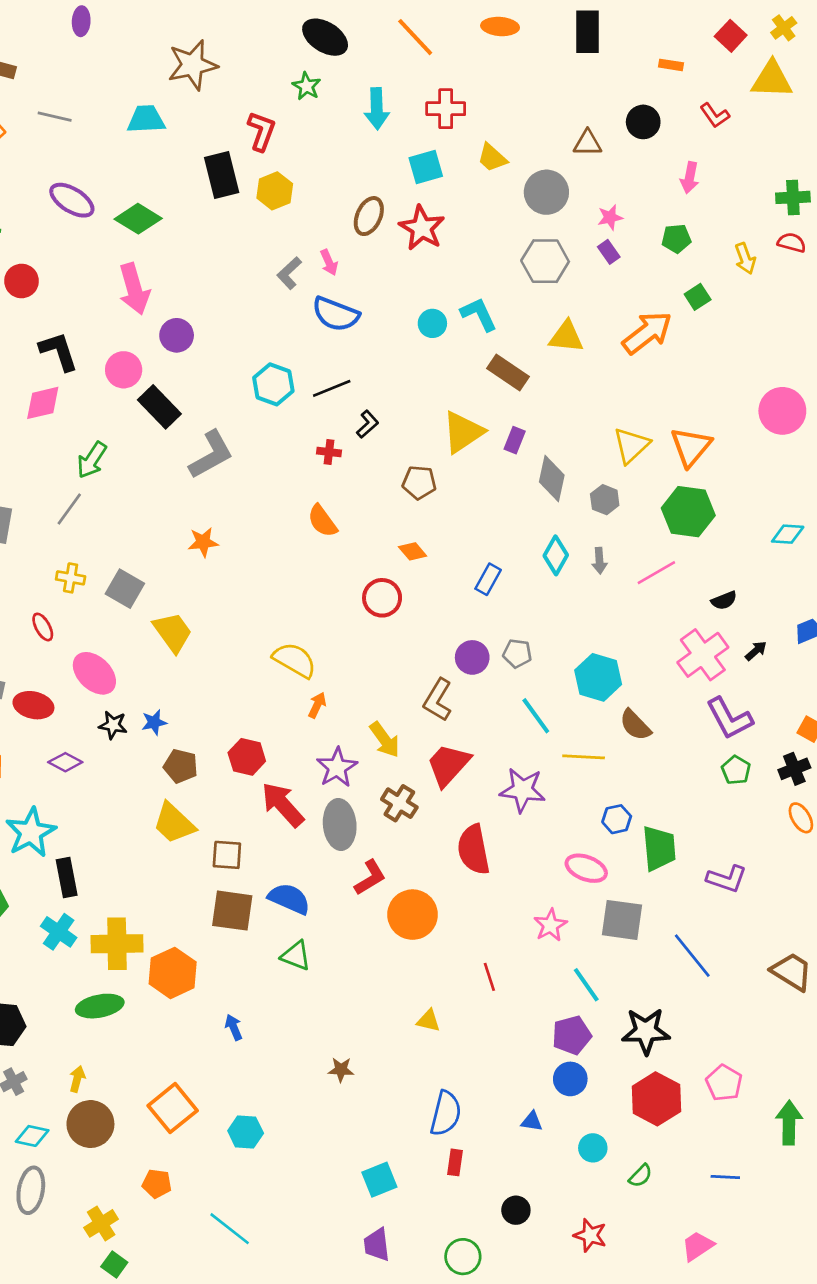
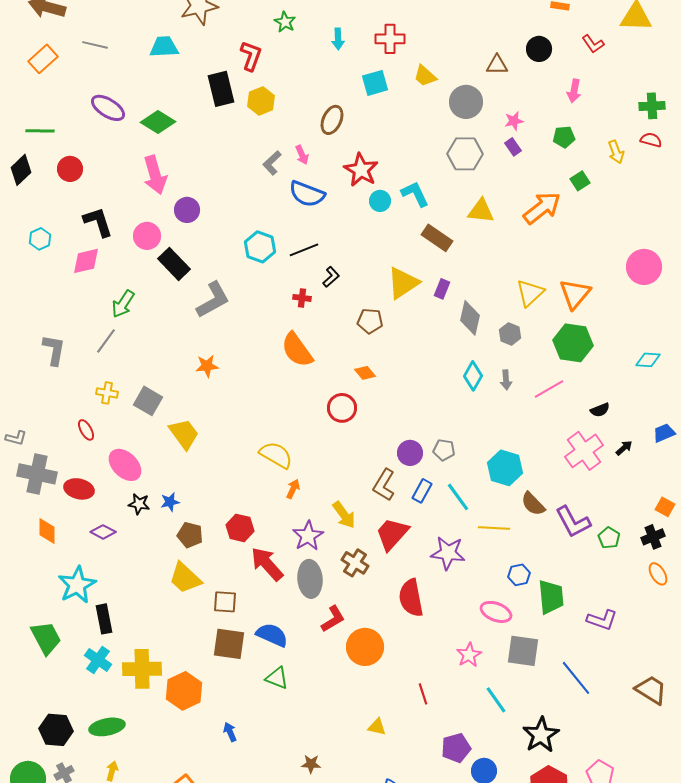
cyan arrow: (377, 109) -> (338, 39), size x0.7
red star: (422, 228) -> (361, 170), moved
orange semicircle: (322, 521) -> (297, 350), size x1.4
blue rectangle: (488, 579) -> (422, 491), moved
purple L-shape: (729, 718) -> (573, 522), moved
green ellipse: (100, 1006) -> (107, 727), moved
black star: (646, 1031) -> (541, 735), turned -30
purple pentagon: (572, 1035) -> (456, 748), moved

